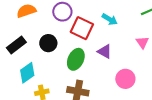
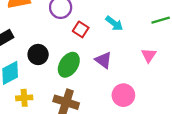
red square: (82, 28) -> (81, 29), size x0.6
black circle: (48, 43) -> (38, 54), moved

